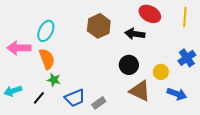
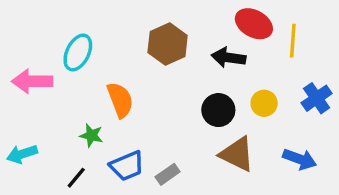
yellow line: (185, 17) -> (293, 41), moved
orange semicircle: (47, 59) -> (120, 100), moved
yellow circle: (161, 72) -> (264, 103), moved
black line: (39, 98) -> (76, 178), moved

